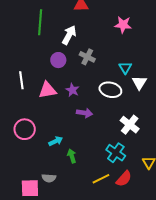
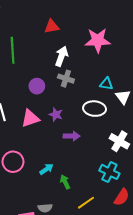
pink star: (123, 25) -> (98, 40), size x1.4
white arrow: (69, 35) -> (61, 56), moved
cyan triangle: (125, 68) -> (106, 84), turned -40
yellow line: (101, 179) -> (86, 203), moved

